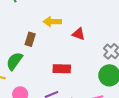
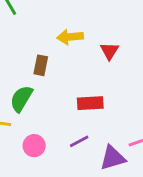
red triangle: (79, 34) -> (109, 51), turned 48

